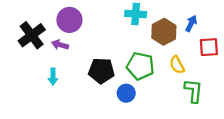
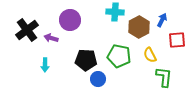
purple circle: (69, 20) -> (70, 20), moved
blue circle: (126, 93) -> (98, 79), moved

